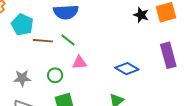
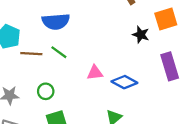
black star: (141, 15) -> (141, 35), moved
pink triangle: (79, 63) -> (95, 73), moved

